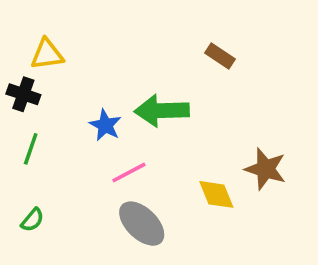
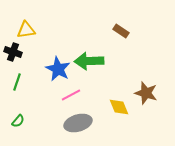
blue star: (105, 125) -> (58, 69), size x1.4
gray ellipse: (142, 224) -> (78, 123), turned -60

